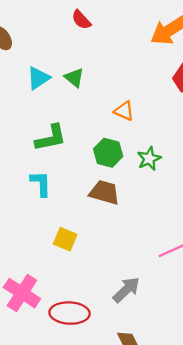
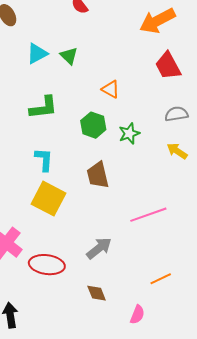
cyan L-shape: (41, 184) -> (44, 160), moved
brown trapezoid: (104, 192) -> (98, 175), moved, turned -124
yellow square: (65, 239) -> (49, 199), size x1.6

